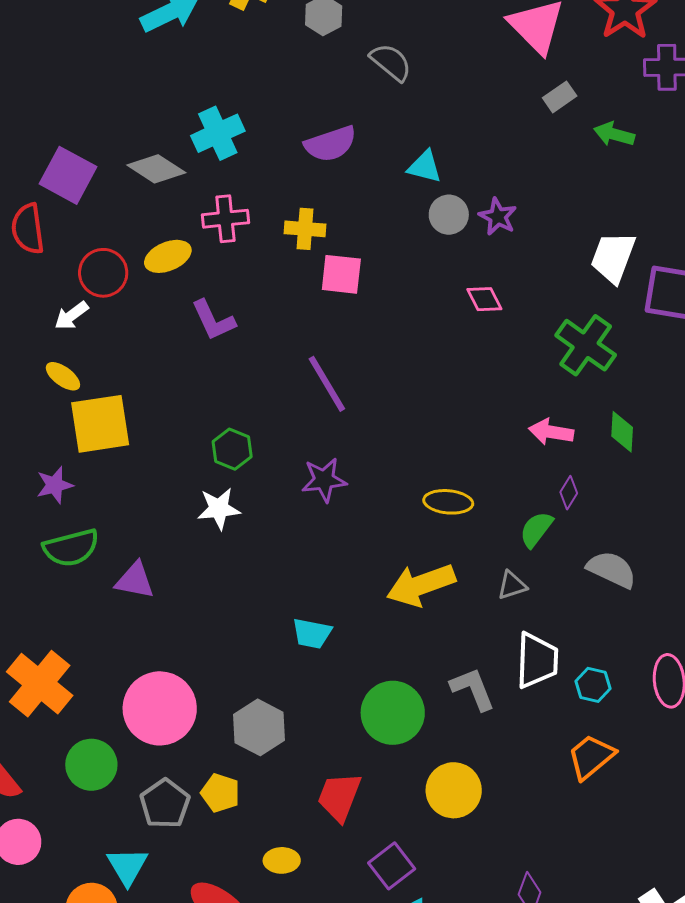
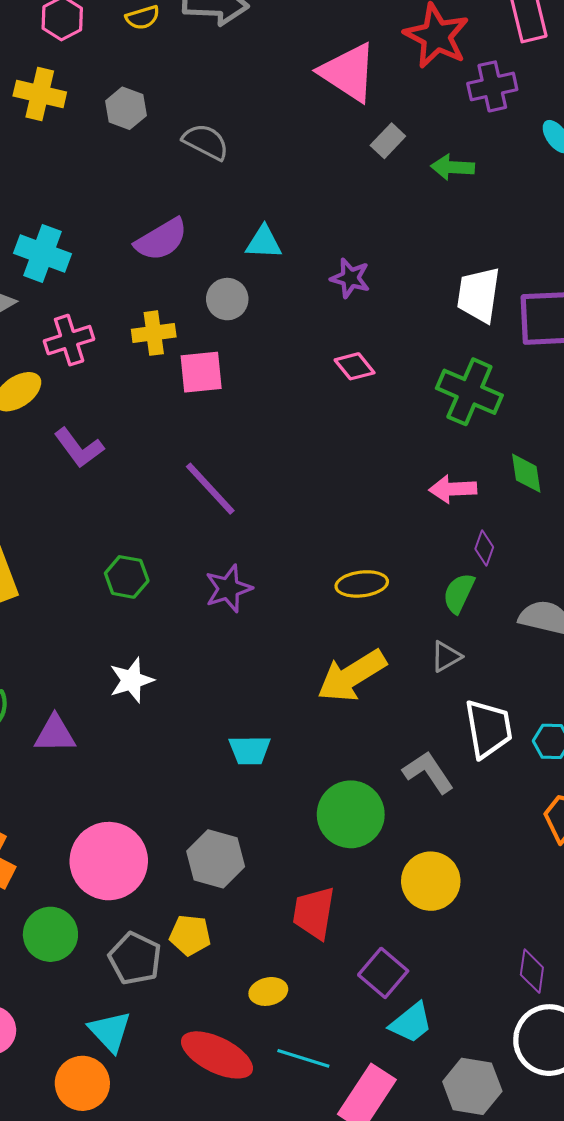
cyan cross: (218, 133) -> (42, 253), turned -33
gray circle: (449, 215) -> (227, 299), moved
white star: (219, 509) -> (131, 680), moved

